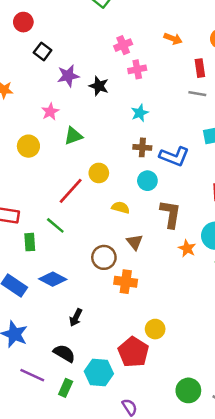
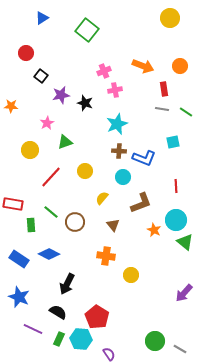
orange arrow: (173, 39) -> (143, 66), size x1.5
cyan star: (140, 113) -> (117, 124), size x1.5
red line: (71, 191) -> (51, 177), moved
yellow semicircle: (121, 208) -> (102, 198), turned -64
brown L-shape: (170, 214) -> (141, 203), turned 60
brown circle: (104, 257) -> (75, 222), moved
black arrow: (76, 318) -> (67, 284), size x1.5
yellow circle: (155, 329) -> (131, 275), moved
red pentagon: (133, 352) -> (97, 317), moved
cyan hexagon: (99, 373) -> (81, 339), moved

